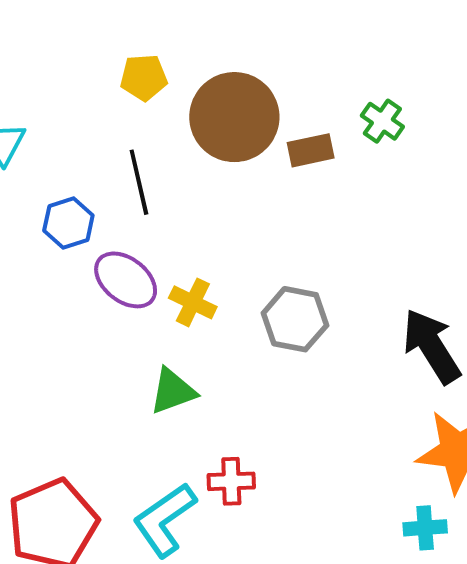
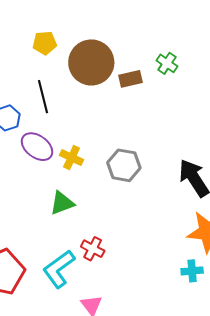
red cross: (231, 481) -> (93, 249), turned 30

